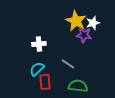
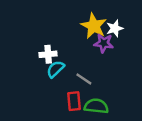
cyan semicircle: (37, 69) -> (56, 69), moved
red rectangle: (45, 82) -> (74, 101), moved

